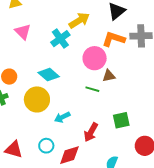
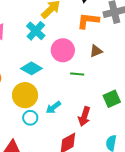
pink circle: (95, 58) -> (63, 50), moved
brown triangle: (109, 76) -> (96, 51), moved
cyan circle: (46, 146) -> (30, 118), moved

